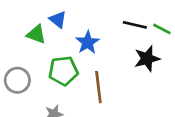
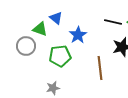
gray circle: (17, 80) -> (26, 46), moved
brown line: (98, 87) -> (100, 68), moved

